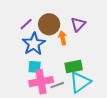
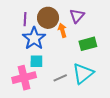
purple line: (26, 24) -> (25, 19), turned -40
green rectangle: (74, 66) -> (88, 44), moved
pink cross: (41, 82) -> (24, 78), moved

